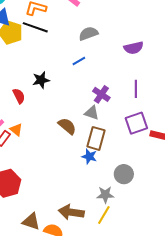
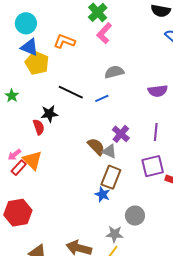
black line: (35, 27) -> (71, 92), moved
black star: (41, 80) -> (49, 114), moved
brown semicircle: (67, 126) -> (96, 147), moved
orange triangle: (16, 130) -> (33, 160), size x1.5

